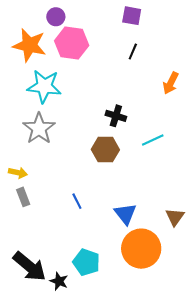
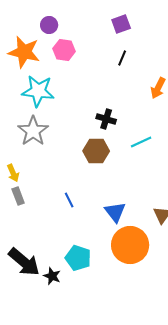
purple square: (132, 16) -> (121, 24), turned -30
pink hexagon: (72, 43) -> (64, 50), size x0.7
yellow arrow: (18, 173) -> (13, 173), turned 54

